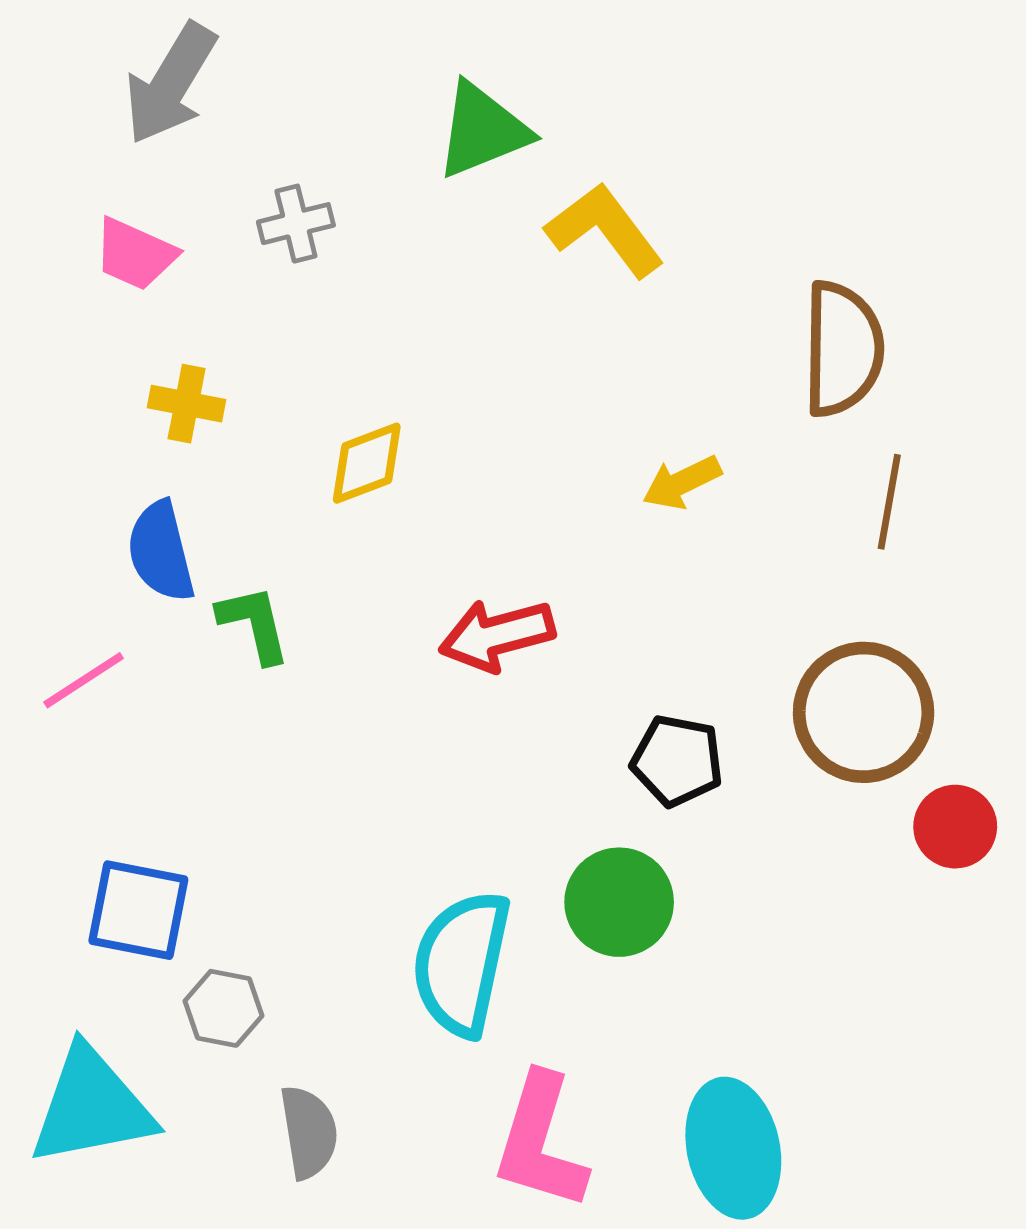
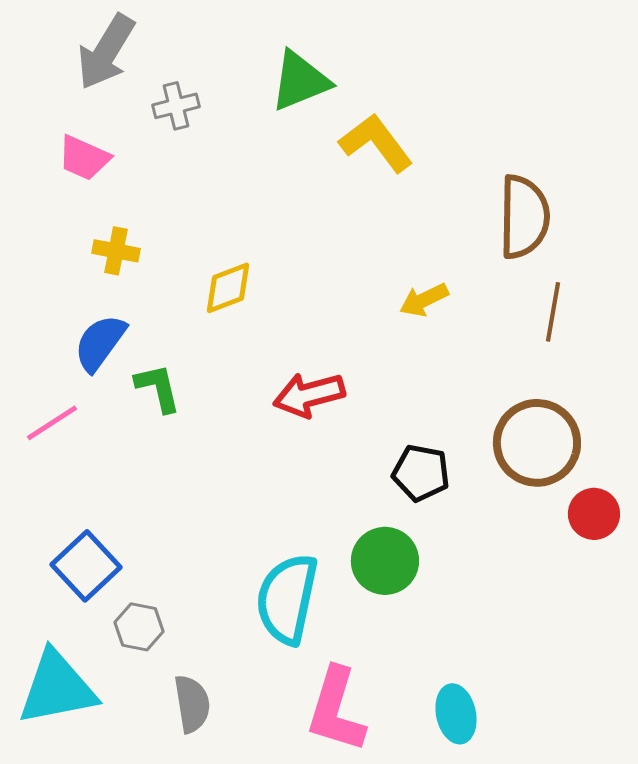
gray cross: (296, 224) -> (176, 106), moved
blue semicircle: (161, 552) -> (100, 343), turned 50
blue square: (138, 910) -> (86, 566), turned 36
cyan ellipse: (733, 1148) -> (456, 714), size x0.7

